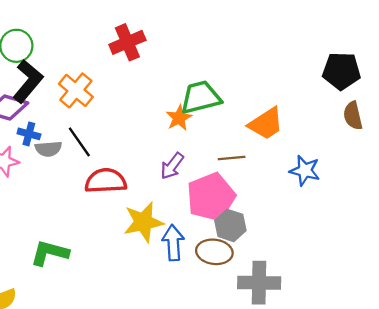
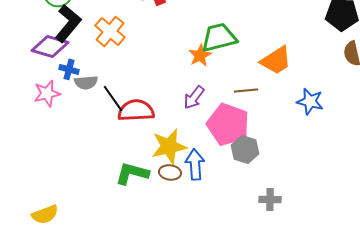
black line: (79, 142) -> (113, 98), moved
pink pentagon: (211, 197) -> (228, 124), turned -30
brown ellipse: (214, 252) -> (170, 172), moved, size x0.7
green L-shape: (50, 253) -> (132, 173), moved
gray cross: (259, 283) -> (270, 199), size x0.6

